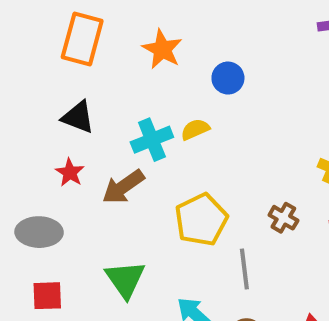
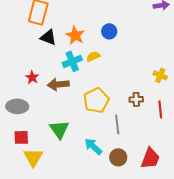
orange star: (162, 49) -> (75, 35), moved
black triangle: (78, 117) -> (48, 37), moved
brown arrow: (123, 187) -> (58, 84), turned 30
brown cross: (283, 218) -> (136, 99), turned -32

